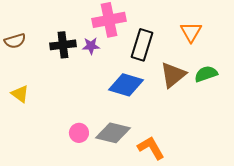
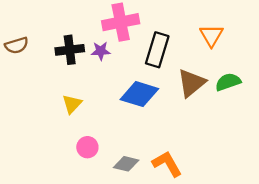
yellow triangle: (20, 94) -> (72, 104), moved, turned 36
gray diamond: (113, 133) -> (126, 164), moved, size x0.7

